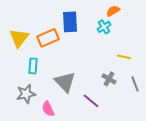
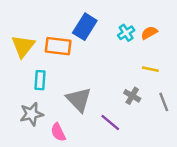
orange semicircle: (113, 11) -> (149, 33), moved
blue rectangle: (70, 22) -> (85, 27), turned 35
orange rectangle: (48, 38) -> (58, 46), turned 30

